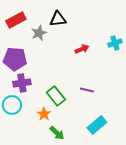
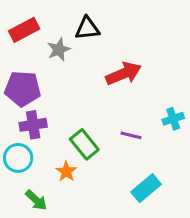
cyan cross: (115, 43) -> (173, 119), moved
red arrow: (82, 49) -> (124, 74), size x1.6
green arrow: (57, 133) -> (36, 200), moved

